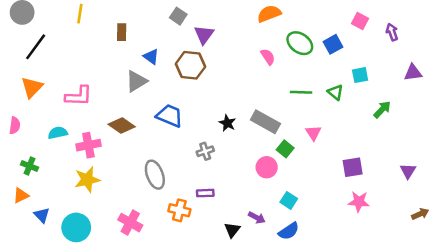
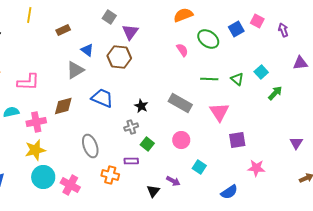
brown rectangle: (122, 32) -> (63, 30), turned 64
blue square: (333, 44) -> (236, 29), moved
cyan square: (360, 75) -> (261, 72), moved, turned -32
black star: (227, 123) -> (141, 106), moved
brown diamond: (122, 125) -> (63, 106), turned -50
pink triangle: (313, 133) -> (219, 112), size x1.5
green square: (285, 149) -> (147, 144), moved
purple square: (353, 167) -> (237, 140), moved
cyan circle: (76, 227) -> (43, 177), moved
blue semicircle: (289, 231) -> (229, 192), moved

